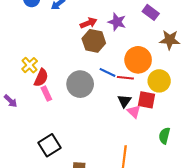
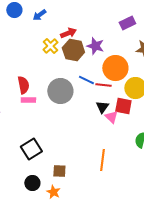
purple rectangle: (151, 12) -> (127, 23), turned -63
purple star: (117, 22) -> (95, 46), moved
yellow cross: (30, 65) -> (50, 46), moved
red semicircle: (41, 78) -> (23, 85), turned -36
pink rectangle: (46, 94) -> (28, 100), turned -64

